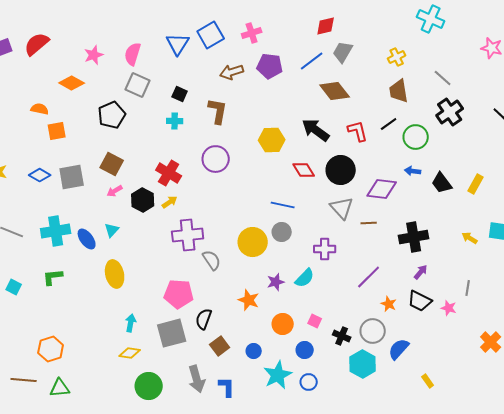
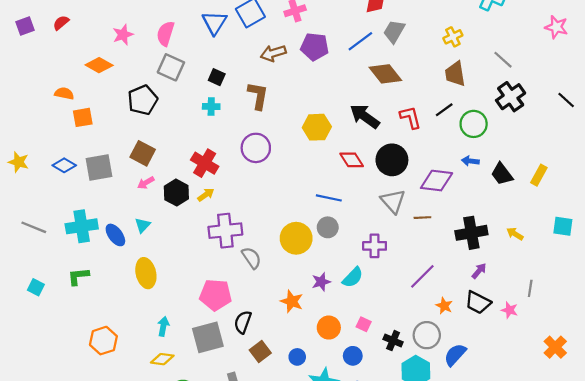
red semicircle: (37, 44) -> (61, 23), size x0.6
yellow arrow: (470, 238) -> (515, 234), moved
orange hexagon: (51, 349) -> (103, 341), moved

